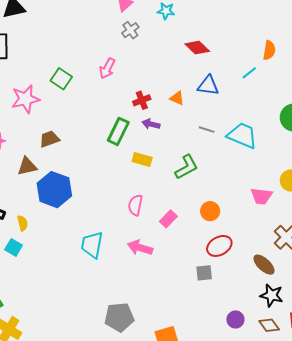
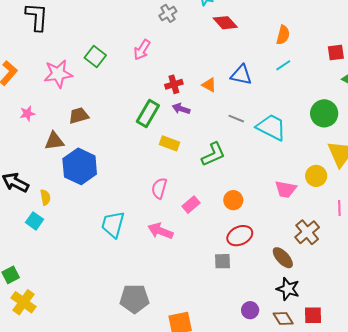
red diamond: (197, 48) -> (225, 23), moved
orange semicircle: (269, 50) -> (283, 35), moved

